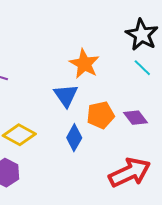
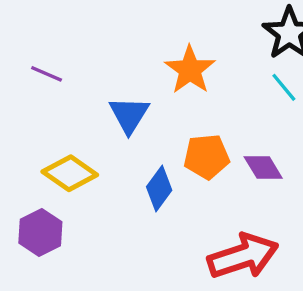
blue triangle: (66, 96) -> (129, 115), moved

